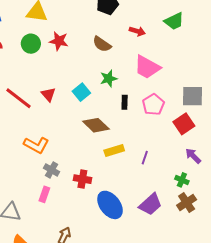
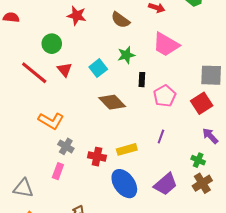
green circle: (31, 44) -> (52, 44), moved
pink pentagon: (153, 105) -> (165, 96), moved
yellow rectangle: (114, 151) -> (127, 149), moved

